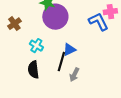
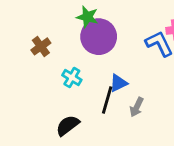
black semicircle: (33, 70) -> (68, 125), moved, turned 60
gray arrow: (74, 75) -> (137, 107), moved

